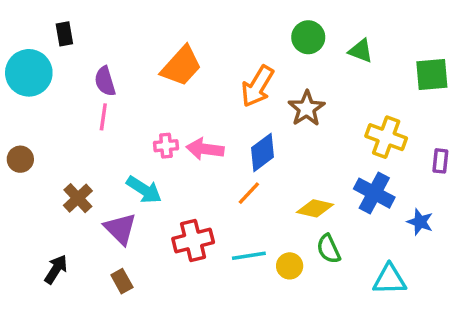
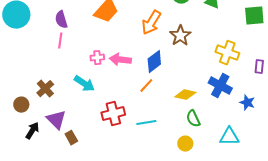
brown circle: (20, 159) -> (21, 105), moved
purple triangle: (120, 229) -> (56, 120), moved
yellow circle: (290, 266) -> (185, 144), moved

